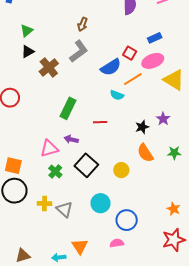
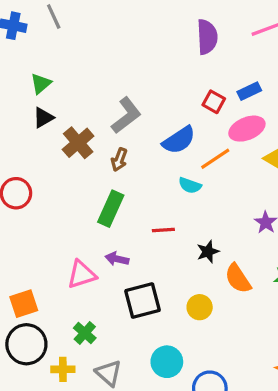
brown arrow: (83, 24) -> (119, 160), moved
red square: (130, 53) -> (214, 102), moved
black star: (142, 127) -> (208, 252), moved
black square: (86, 165) -> (142, 301), turned 35
orange square: (13, 166) -> (24, 304), turned -30
green cross: (55, 171) -> (85, 333), moved
yellow cross: (44, 203) -> (63, 369), moved

